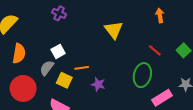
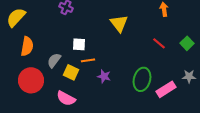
white square: (58, 51) -> (79, 44), moved, turned 32
green ellipse: (142, 75) -> (142, 79), moved

